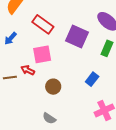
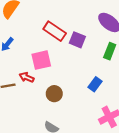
red rectangle: (43, 24) -> (55, 31), moved
purple square: (77, 37) -> (77, 40), size x0.7

